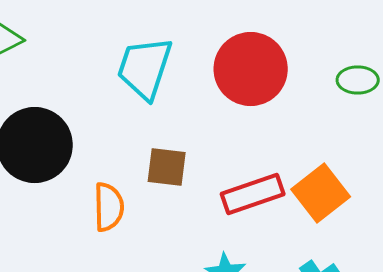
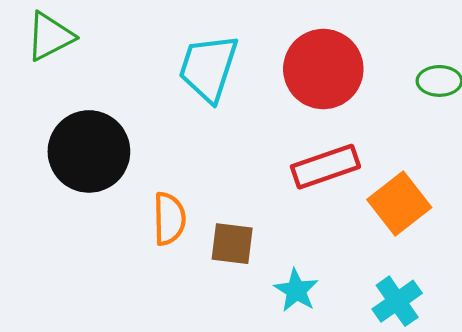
brown square: (167, 167) -> (232, 244), moved
red rectangle: (253, 194) -> (325, 167), moved

